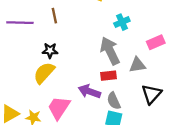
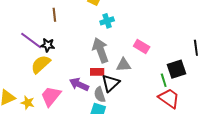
cyan cross: (122, 22) -> (107, 21), moved
purple line: (20, 23) -> (31, 40), moved, turned 30
pink rectangle: (156, 42) -> (142, 46), turned 49
black triangle: (151, 94) -> (111, 83), moved

